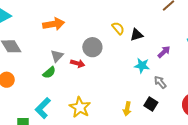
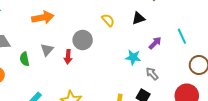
black triangle: (137, 35) -> (138, 18), moved
red arrow: (78, 63) -> (68, 57), turned 80
green semicircle: (49, 73) -> (25, 59), moved, turned 120

